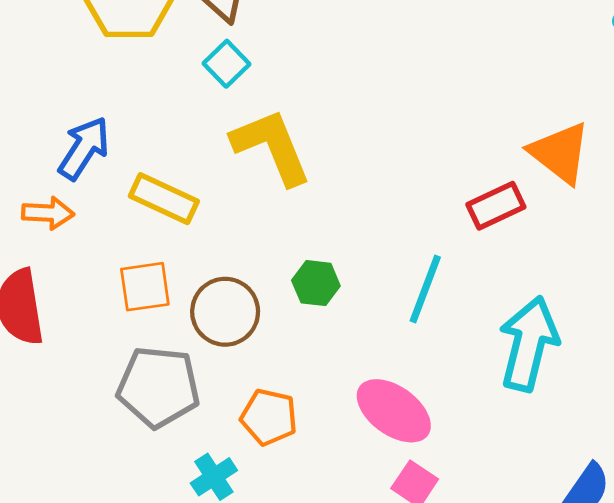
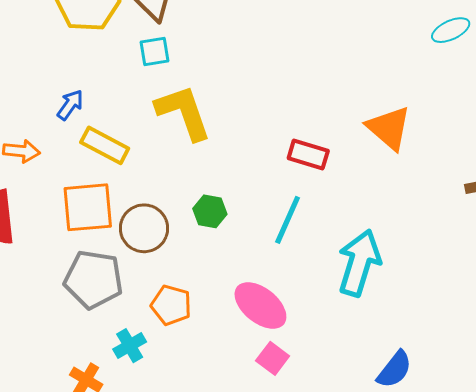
cyan square: (226, 64) -> (155, 52), turned 32
blue arrow: (84, 148) -> (70, 105), moved, size x0.7
red rectangle: (496, 206) -> (308, 154), moved, turned 39
orange square: (145, 287) -> (88, 207), size x1.4

